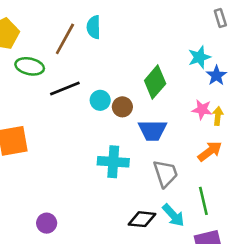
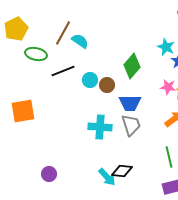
cyan semicircle: (94, 27) -> (80, 41), moved, turned 126
cyan star: (199, 57) -> (166, 47), turned -30
gray trapezoid: (165, 173) -> (131, 125), moved
cyan arrow: (173, 215) -> (107, 177), moved

